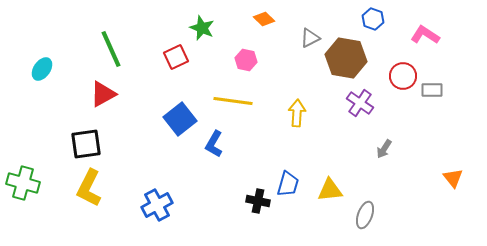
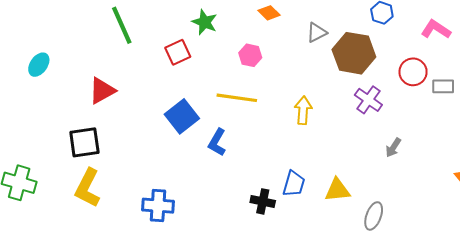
green line: (111, 49) -> (122, 25), moved
blue cross: (157, 205) -> (158, 206), turned 32

